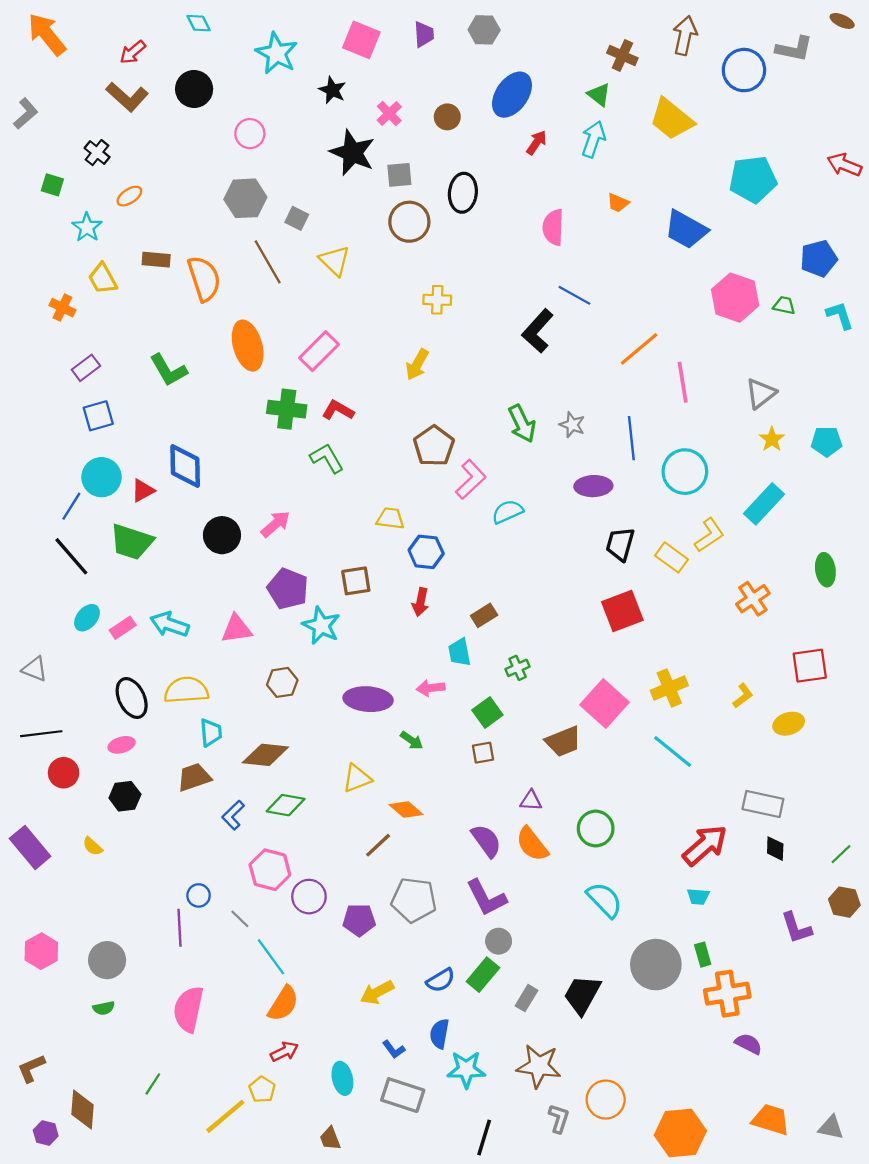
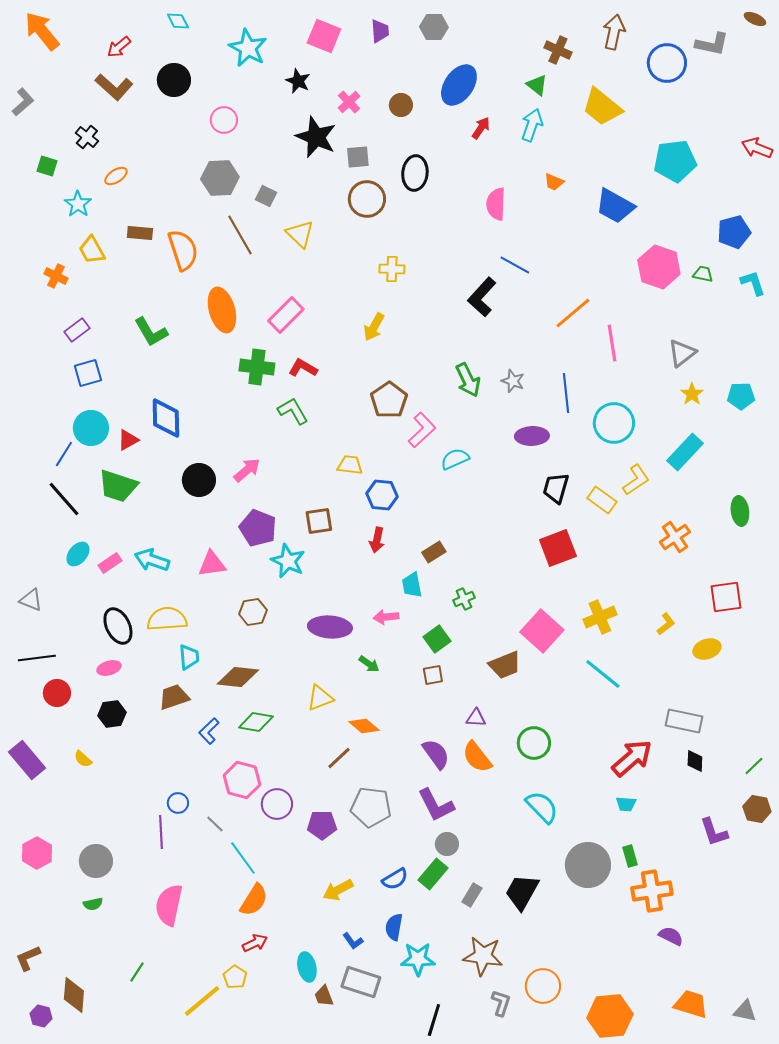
brown trapezoid: (330, 1139) -> (324, 996), moved

